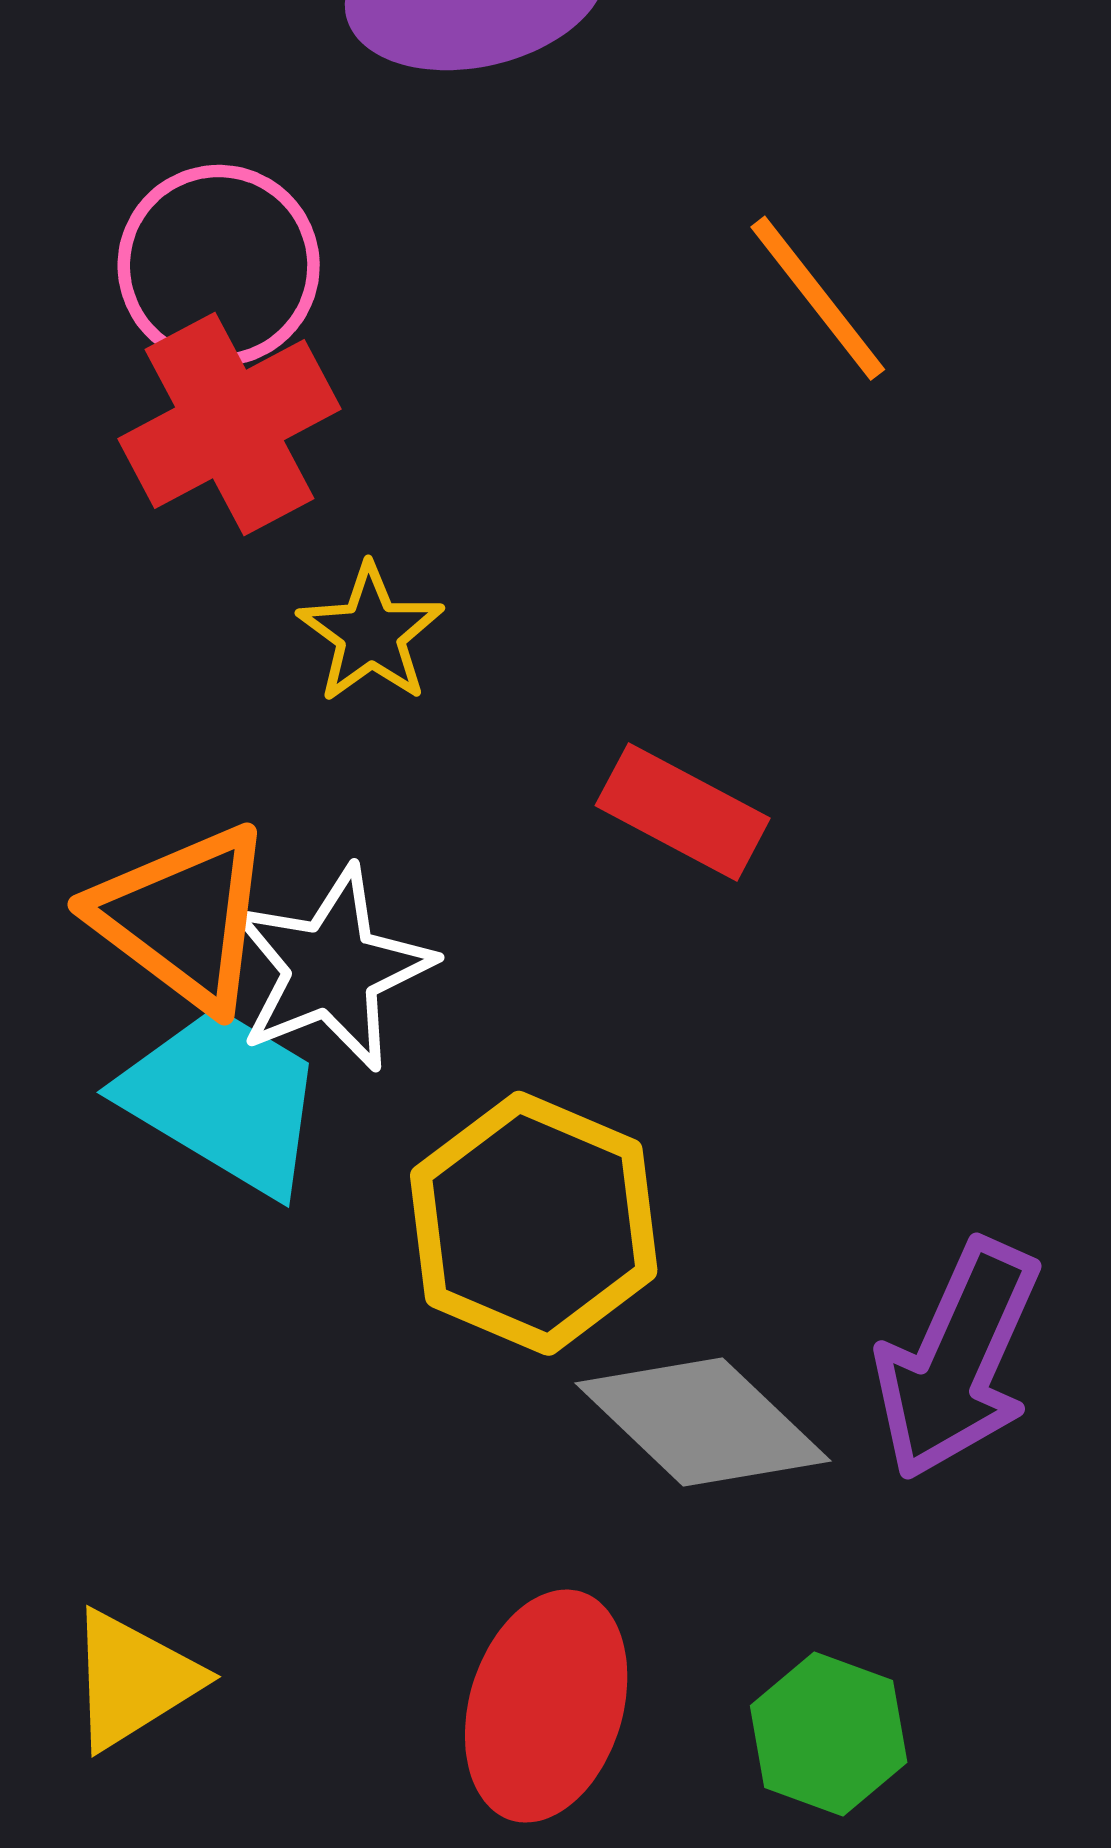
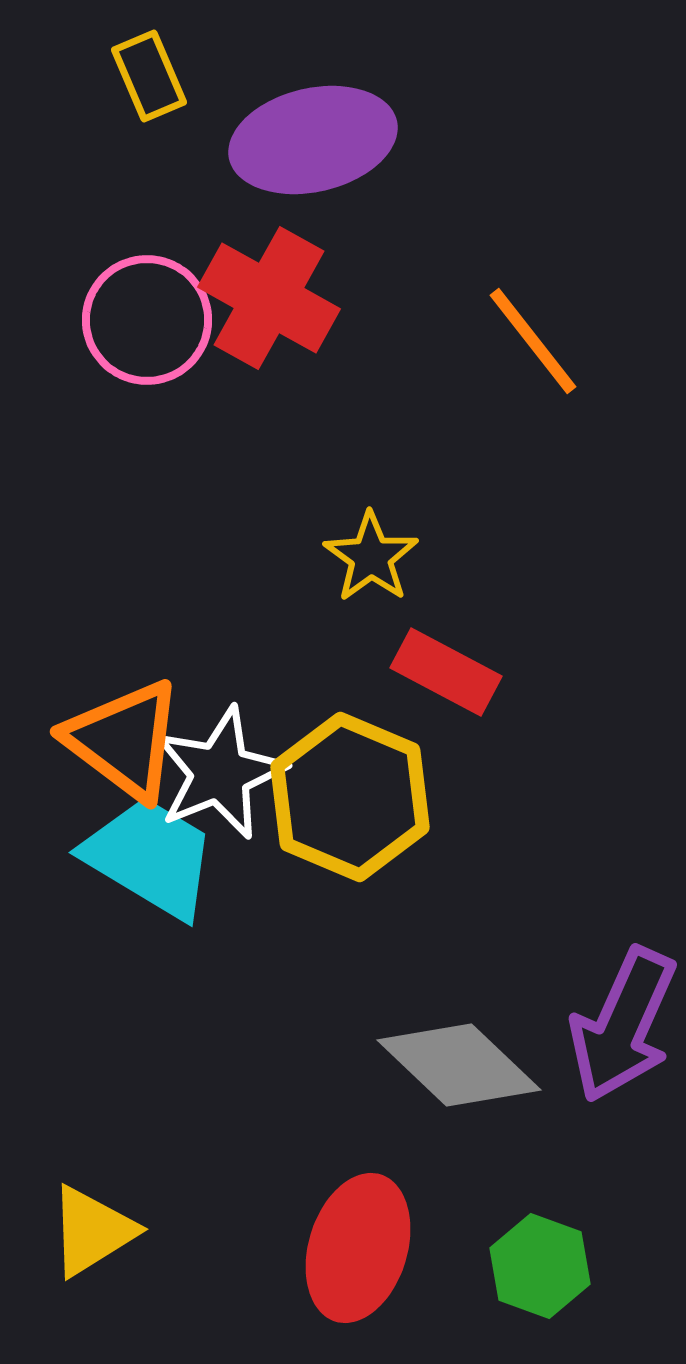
red cross: (229, 424) -> (269, 298), moved, turned -33
yellow star: (371, 633) -> (371, 557), moved
yellow hexagon: (534, 1223) -> (350, 797), moved

